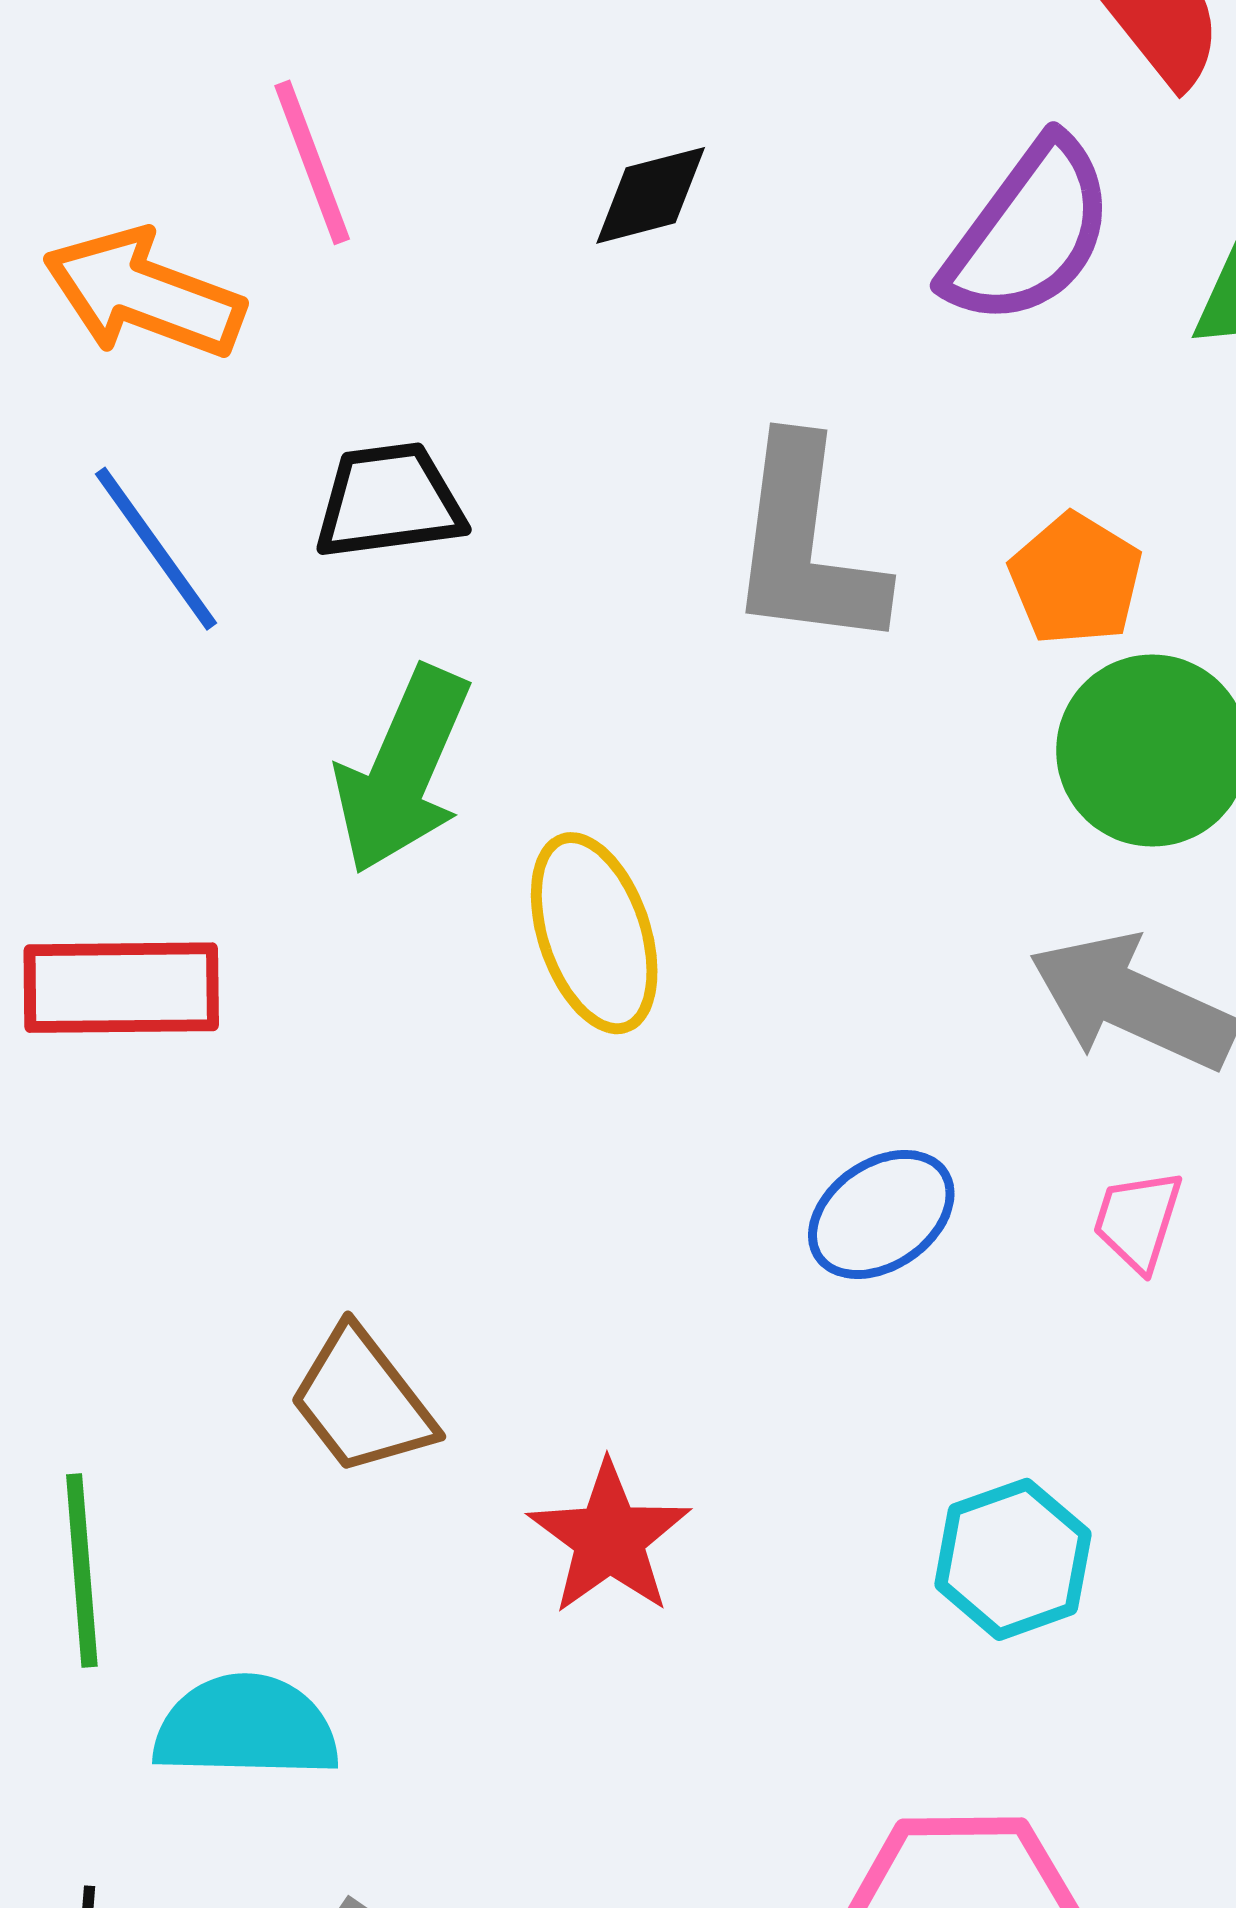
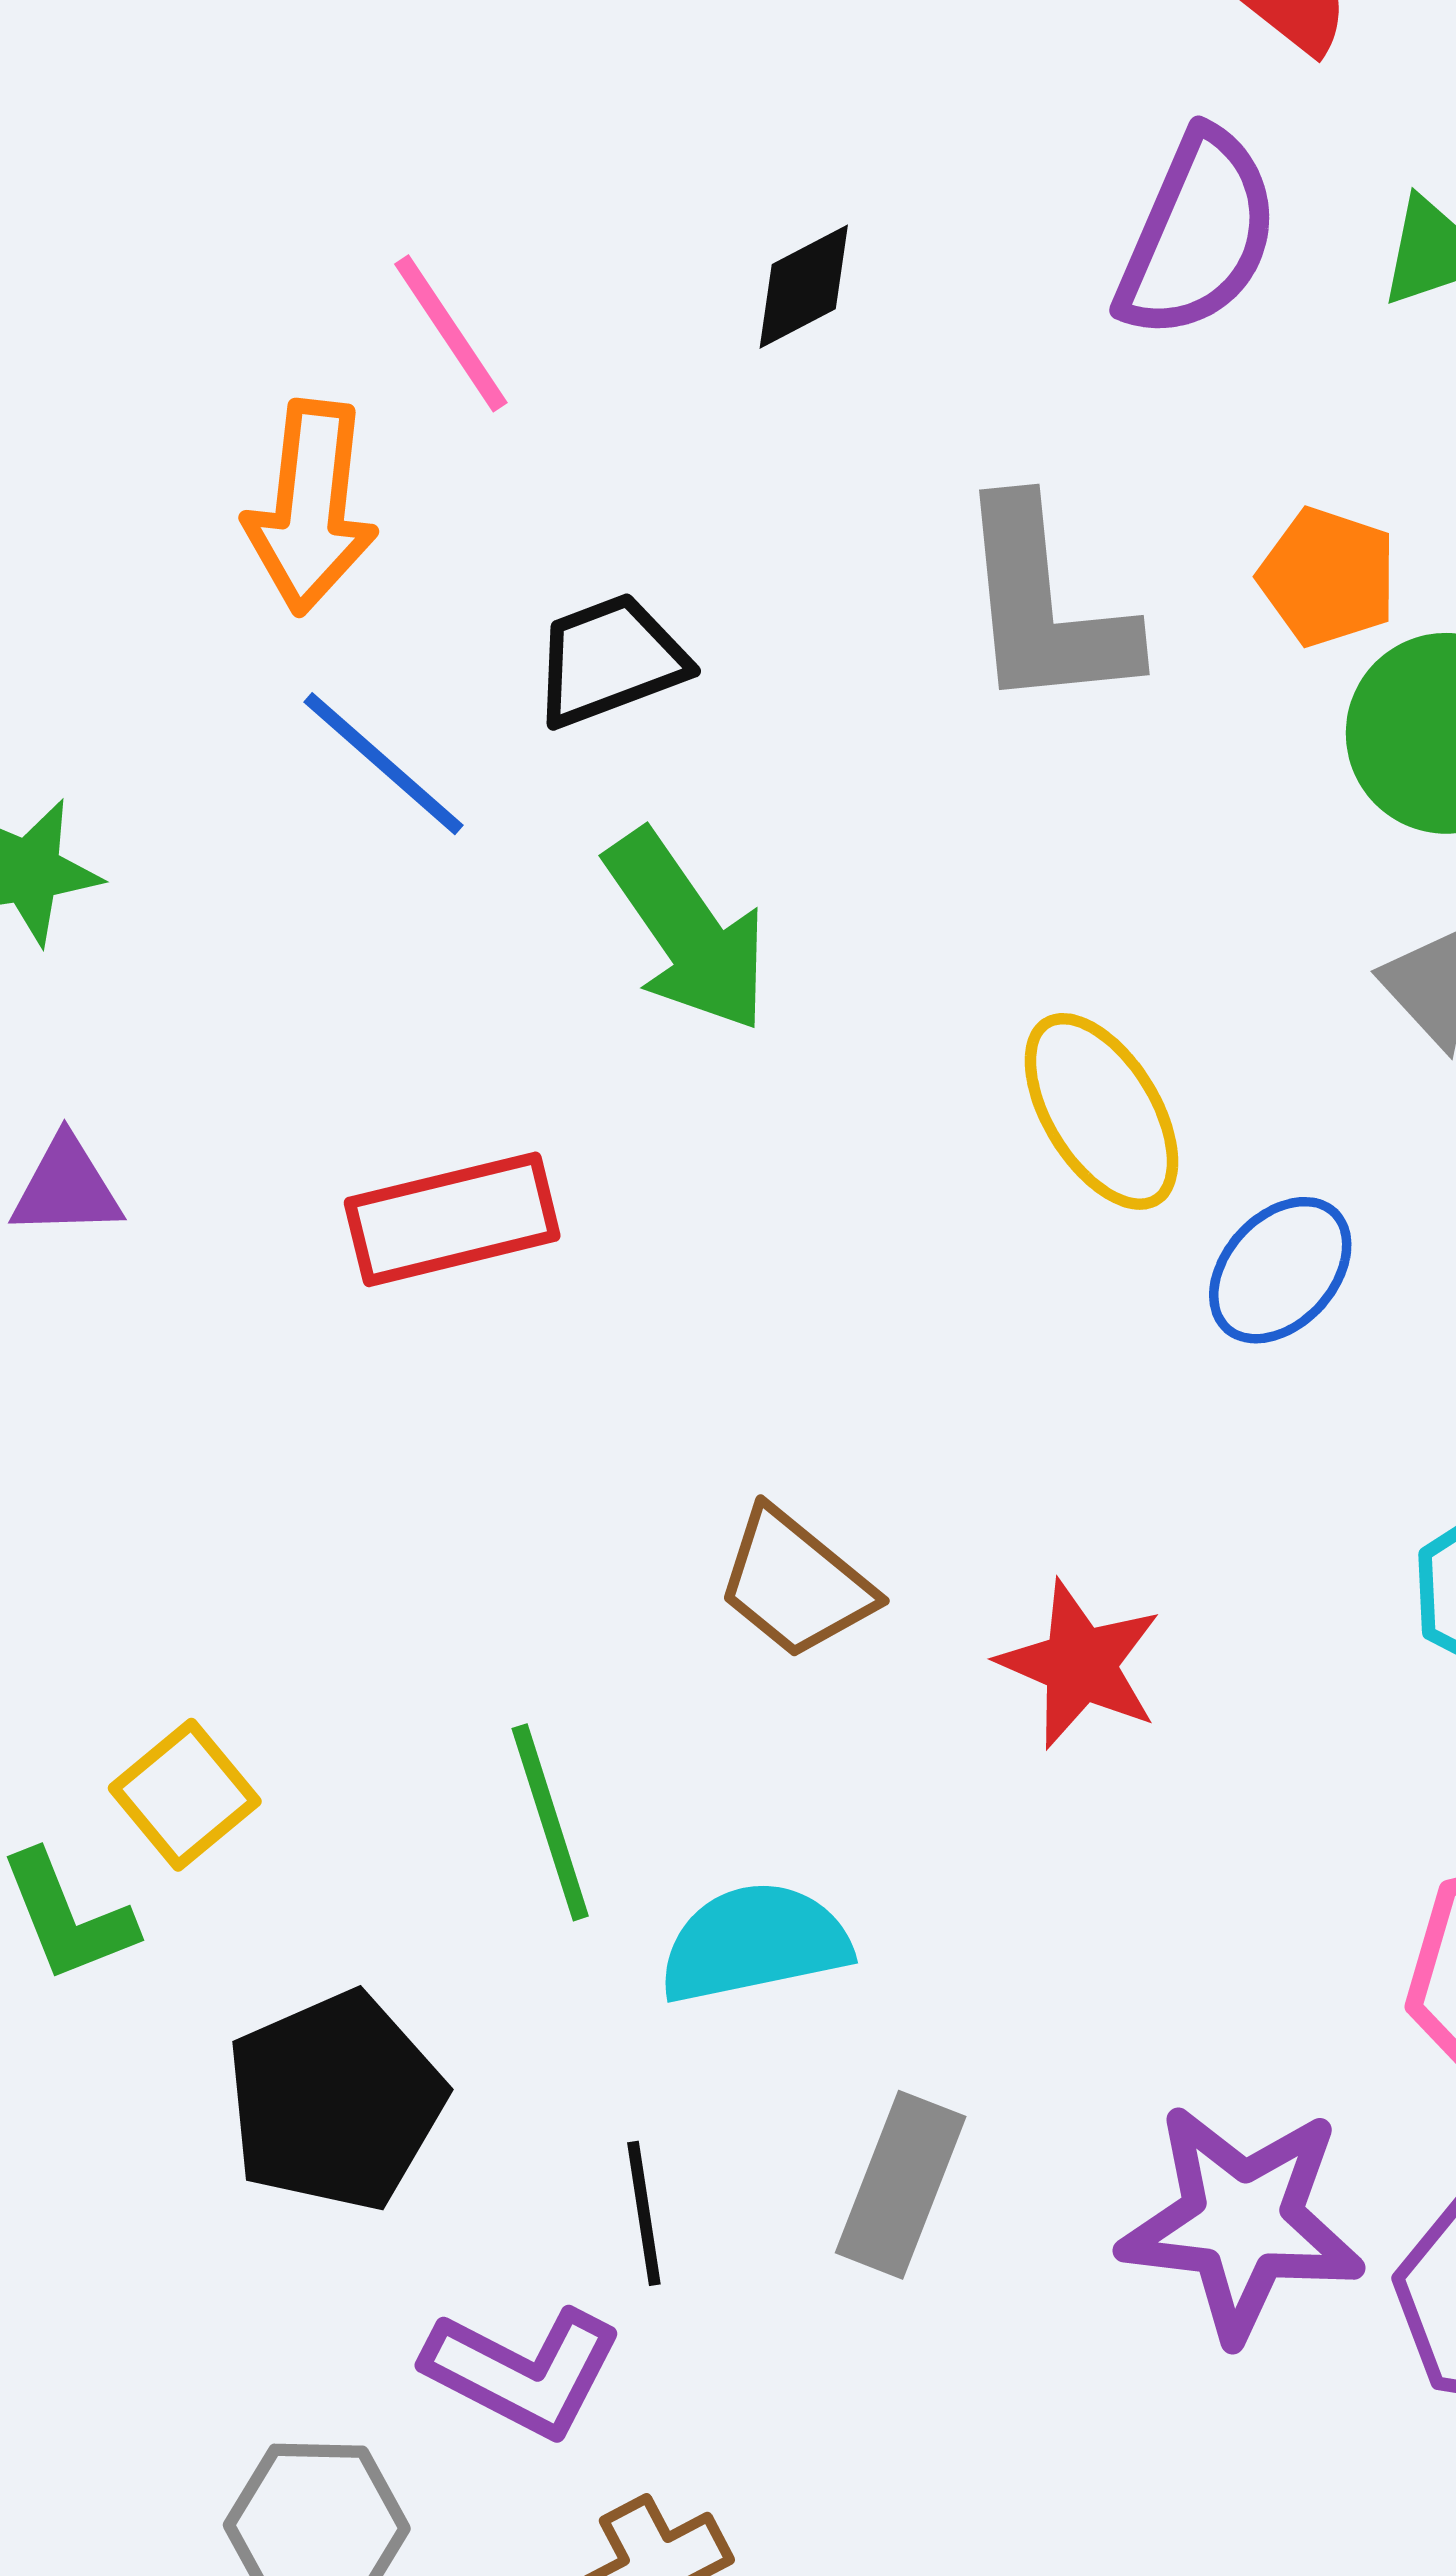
orange arrow: (144, 294) -> (311, 507), turned -91
green arrow: (403, 770) -> (687, 931), turned -45
yellow ellipse: (594, 933) -> (1101, 1111), moved

